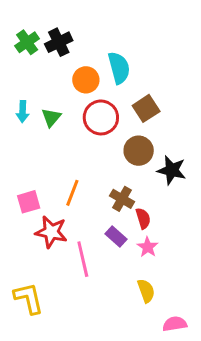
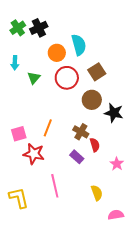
cyan arrow: (23, 111) -> (15, 63), moved
pink star: (148, 247) -> (117, 164), moved
pink line: (83, 259) -> (55, 186), moved

